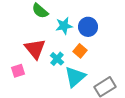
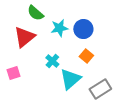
red triangle: (35, 49) -> (24, 37), moved, turned 30
orange square: (80, 51) -> (86, 56), moved

